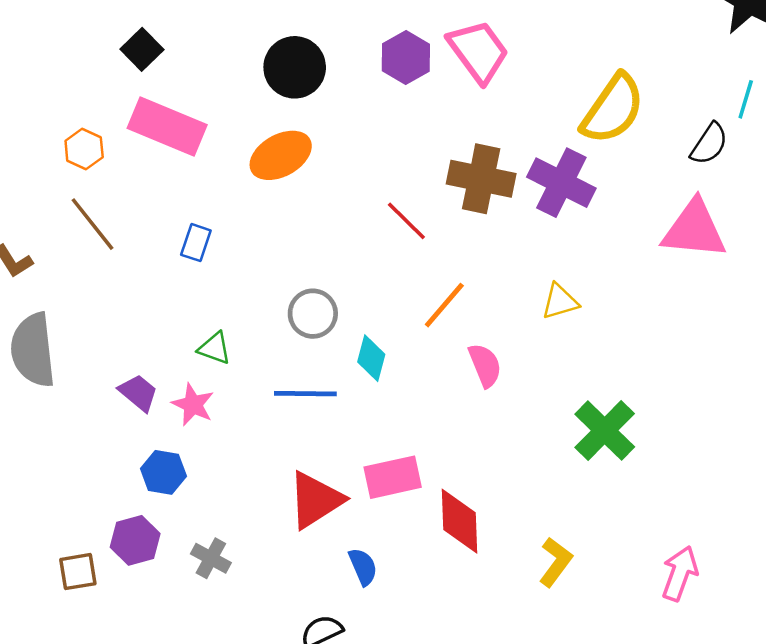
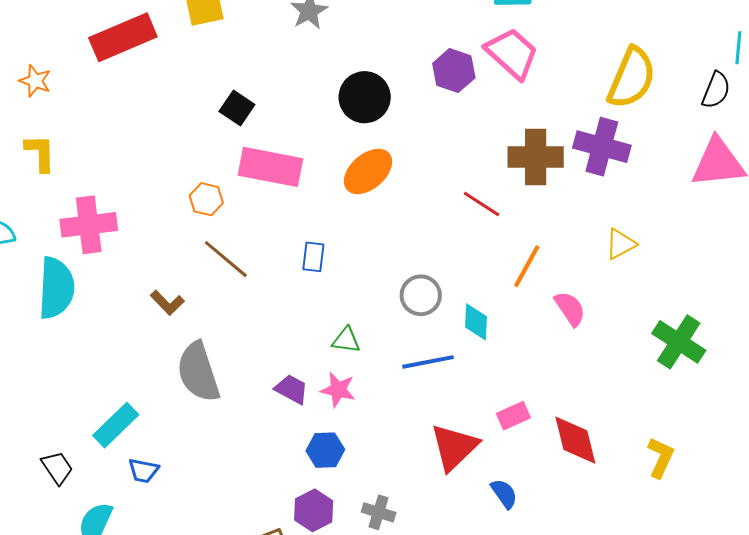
pink rectangle: (393, 477) -> (513, 416), size x0.7

